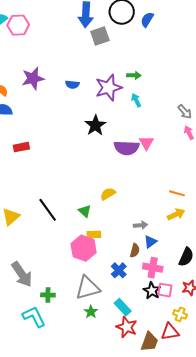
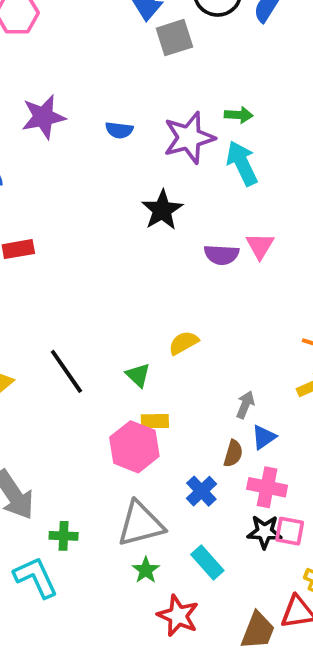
cyan arrow: (136, 100) -> (242, 163), size x1.6
purple semicircle: (127, 148) -> (221, 255), size x0.7
gray arrow: (141, 225) -> (245, 405), turned -64
black star: (152, 291) -> (265, 532), turned -30
red star: (127, 327) -> (178, 616), moved

